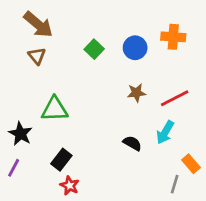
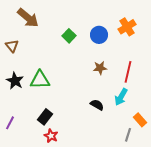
orange cross: (173, 37) -> (127, 27), turned -36
brown triangle: (37, 56) -> (12, 46), moved
red line: (175, 98) -> (128, 72), turned -50
black star: (20, 134) -> (15, 81), moved

